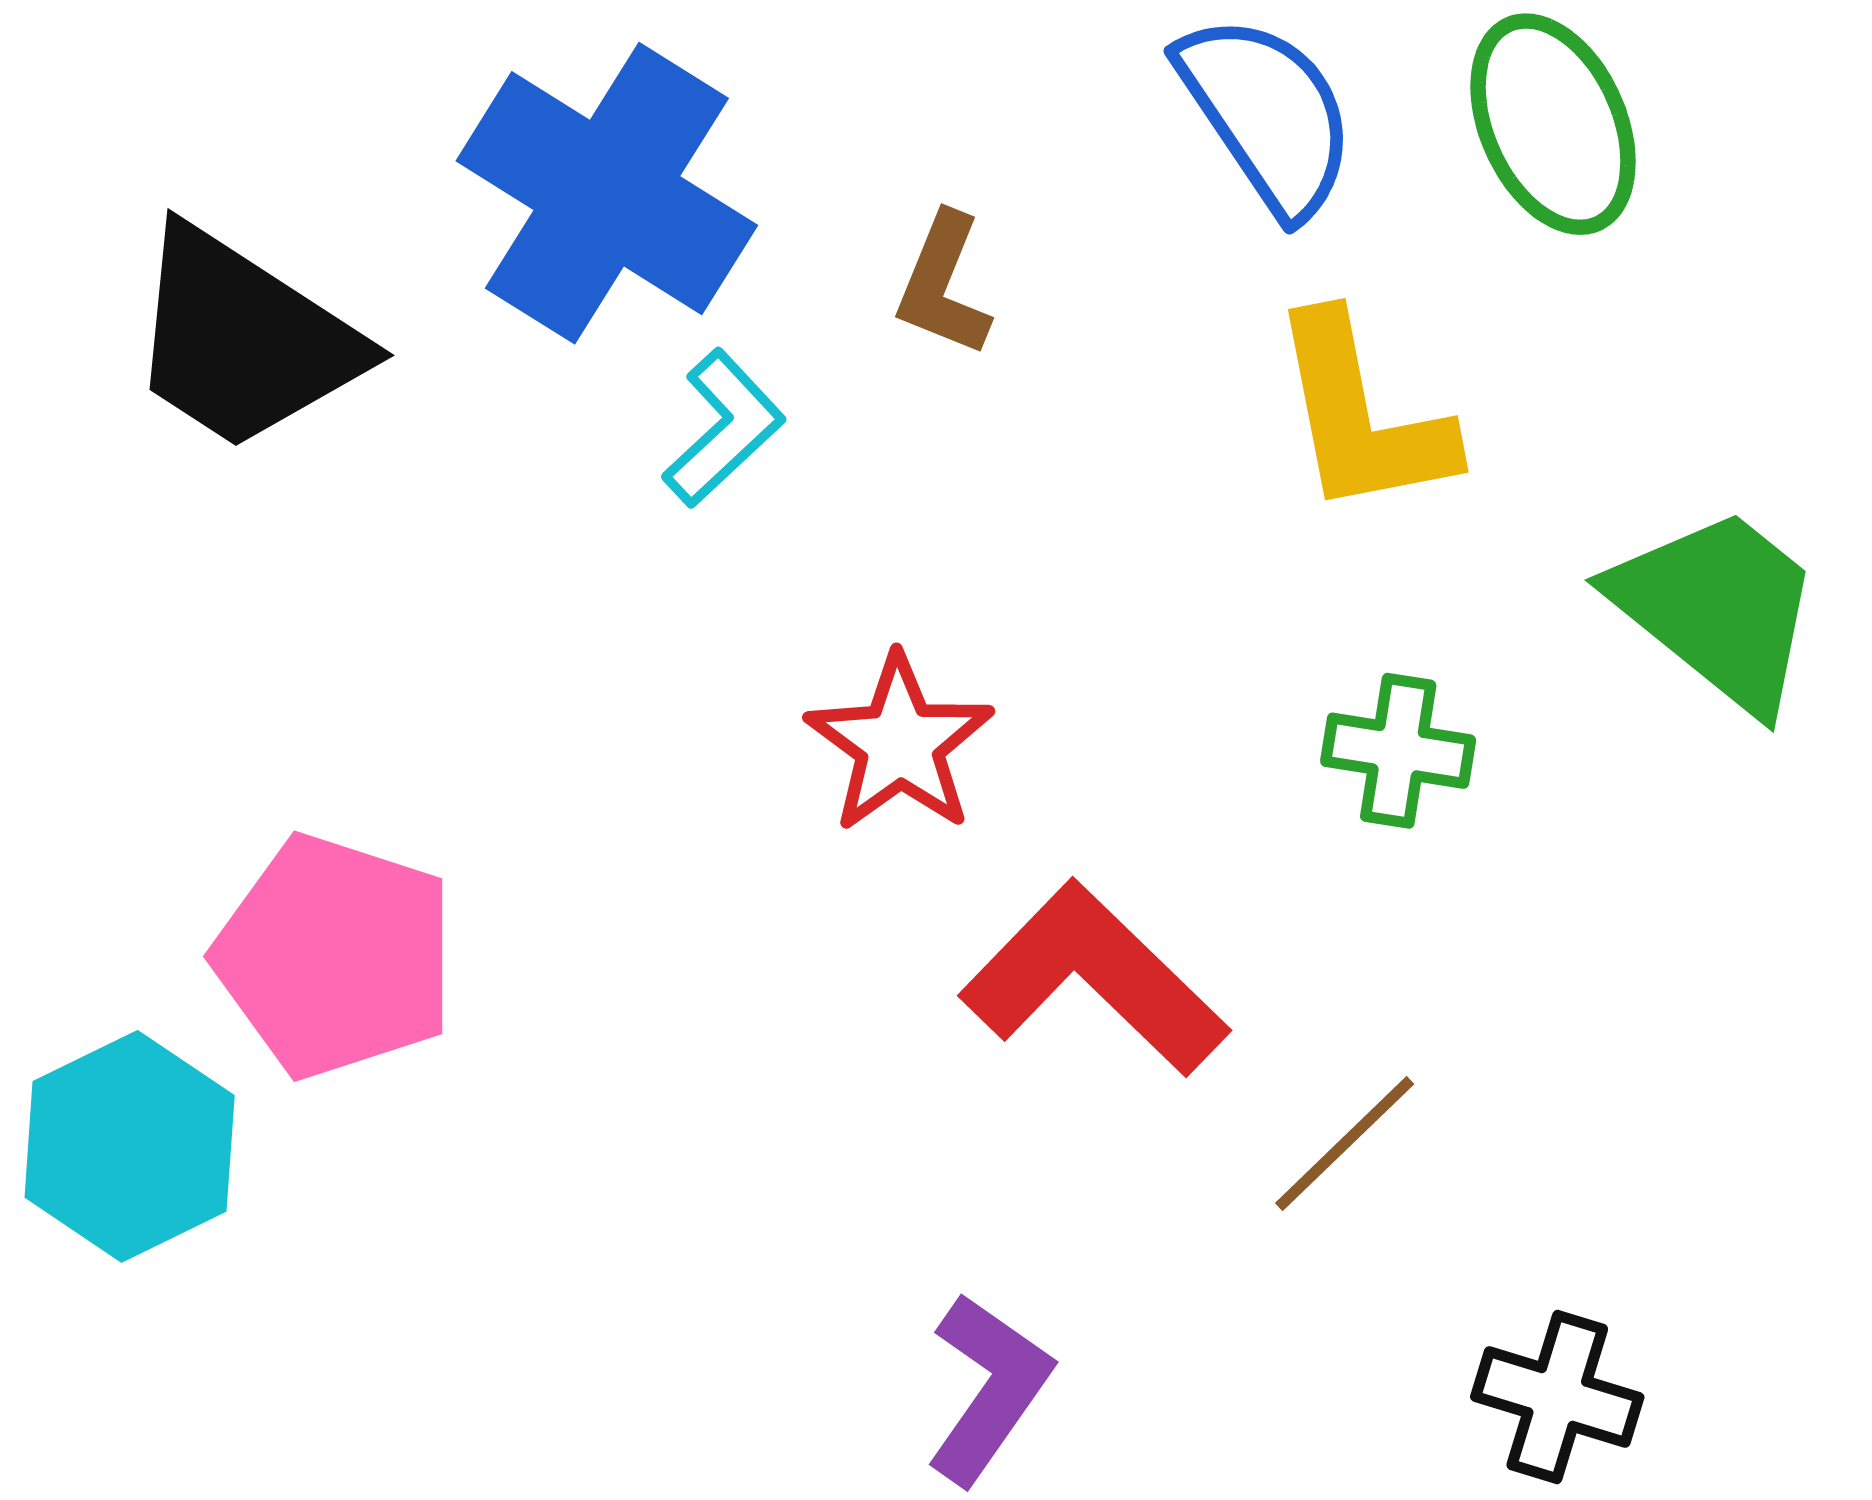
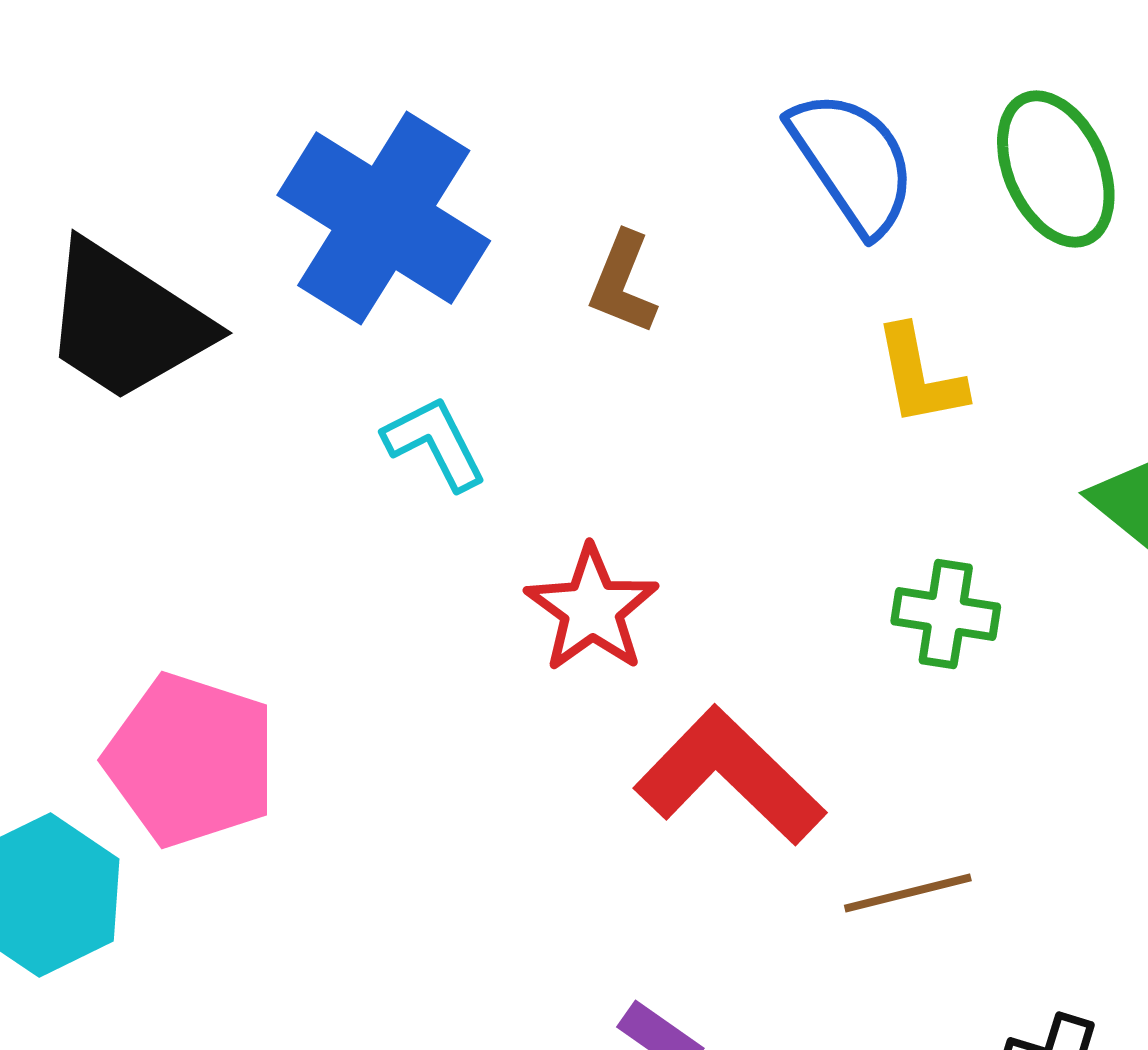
yellow L-shape: (1362, 416) -> (920, 376), size x0.7
cyan L-shape: (724, 428) -> (435, 443), moved, turned -74
brown line: (1345, 1144) -> (908, 893), turned 30

